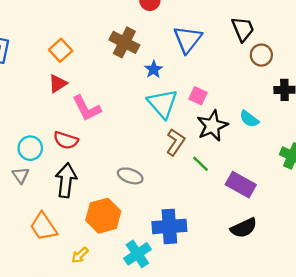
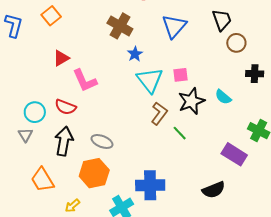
orange square: (61, 50) -> (51, 16), moved
blue star: (154, 69) -> (135, 54), moved
pink square: (198, 96) -> (181, 75), turned -35
gray ellipse: (130, 176) -> (102, 141), moved
purple rectangle: (241, 185) -> (234, 154), moved

